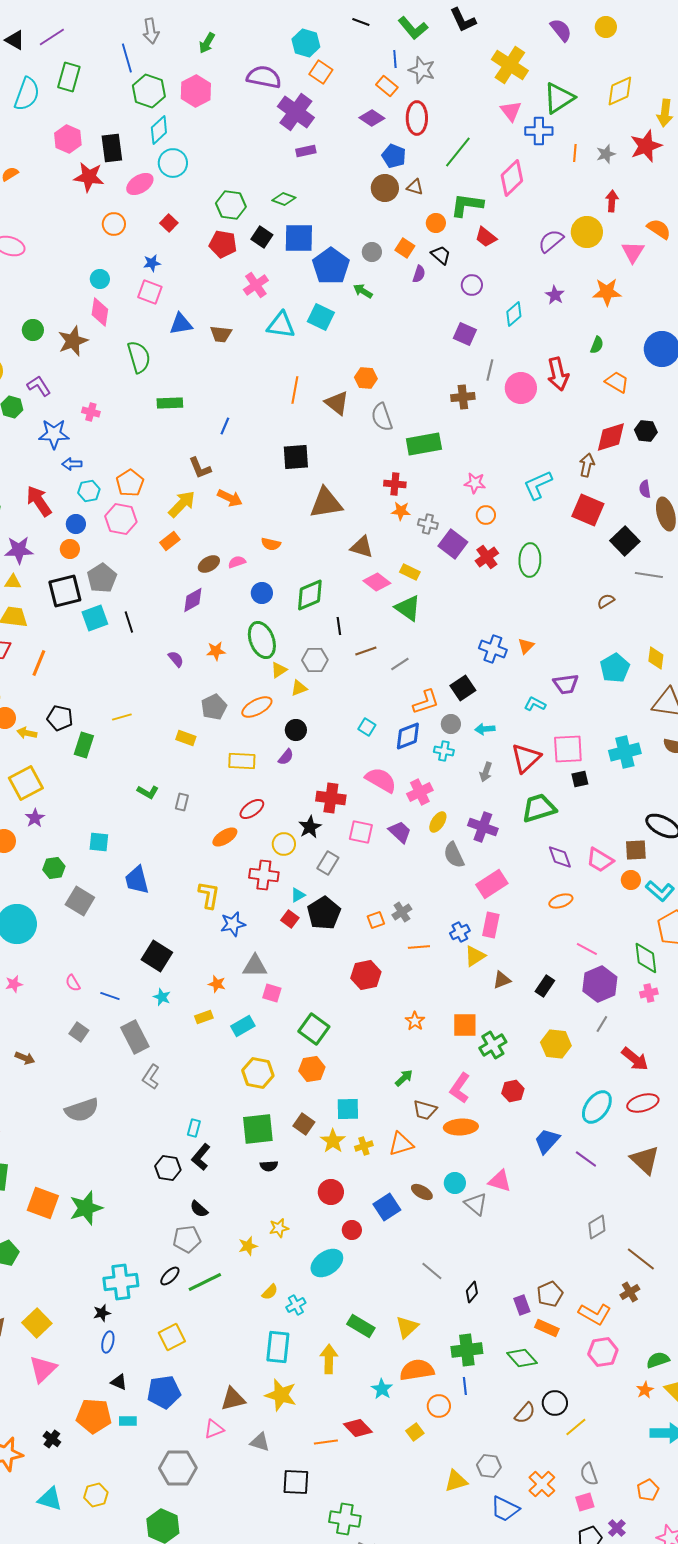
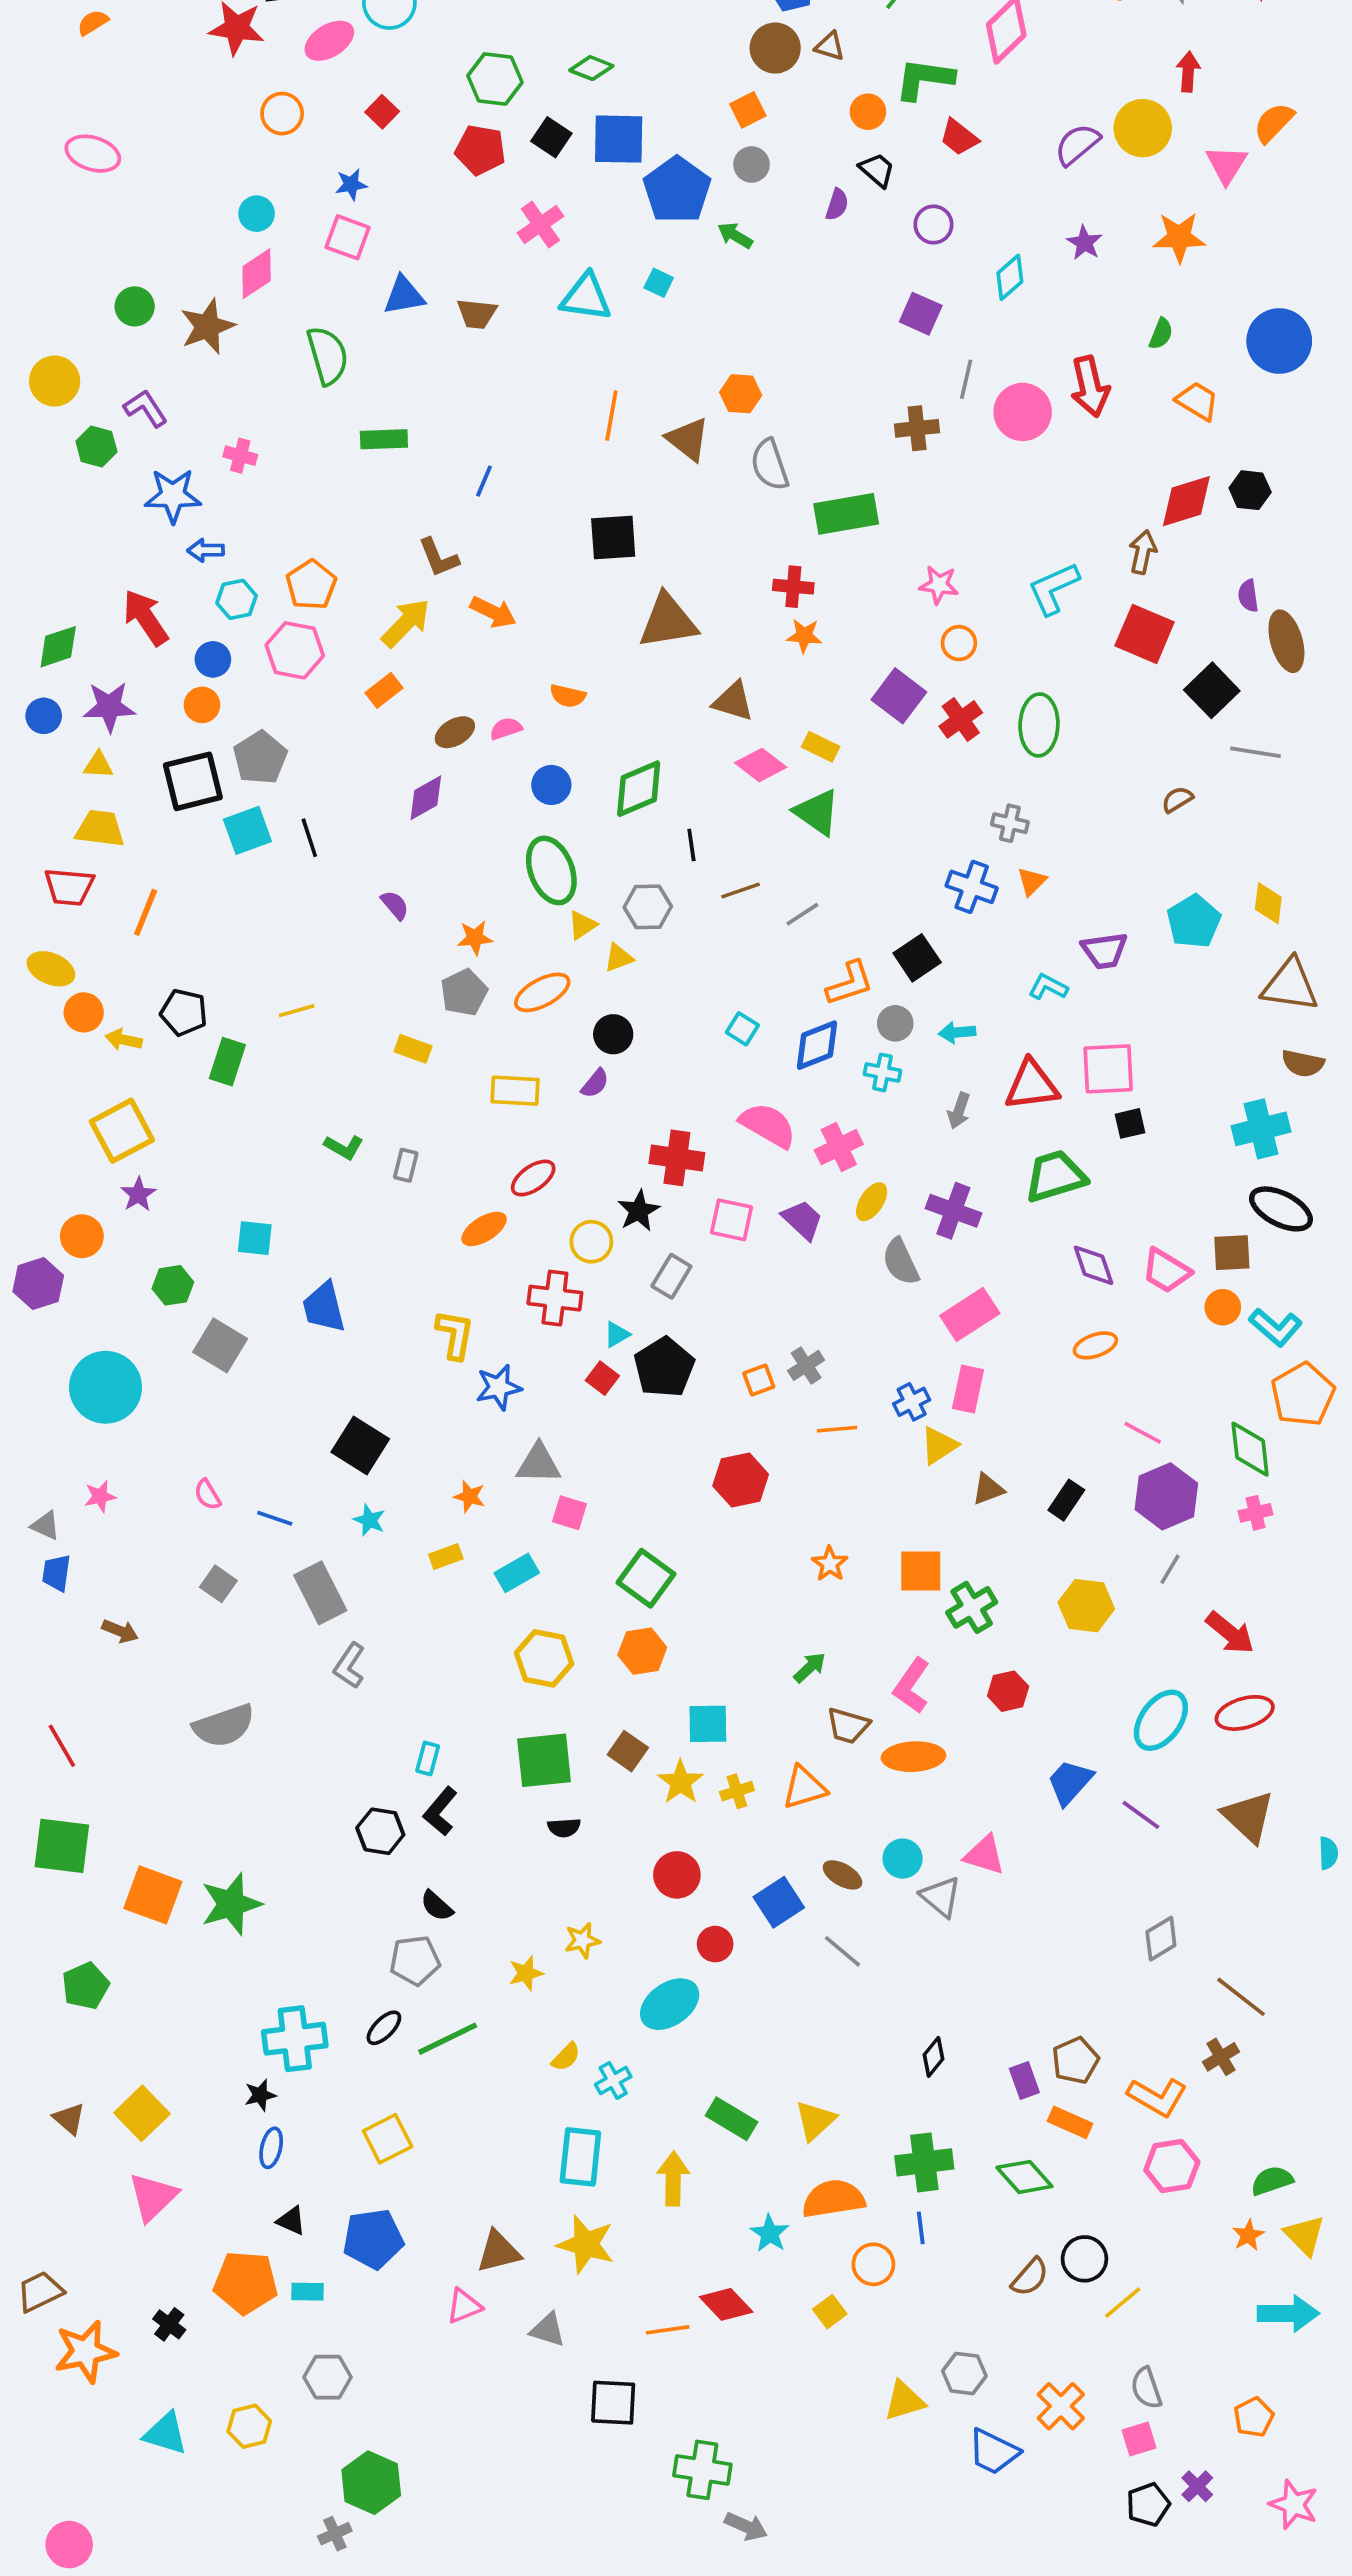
orange semicircle: (659, 229) -> (1274, 123), turned -80
orange square: (405, 248) -> (748, 110), moved, turned 30
pink diamond: (100, 312) -> (257, 274), turned 48
cyan square: (321, 317) -> (659, 283), size x0.6
gray cross: (428, 524) -> (1010, 823), moved
orange star: (216, 651) -> (475, 938), moved
cyan cross: (625, 752) -> (1261, 1129), moved
red triangle: (526, 758) -> (1032, 1085), turned 36
gray line: (432, 1271) -> (842, 1951), moved
gray hexagon: (178, 1468) -> (328, 2377), moved, size x0.7

